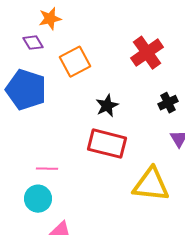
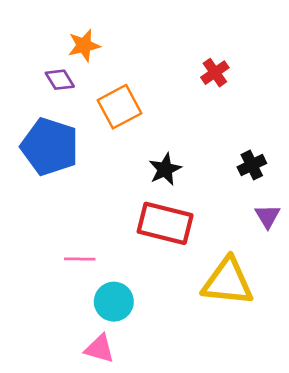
red cross: (147, 53) -> (215, 73), moved, size x0.6
cyan circle: (38, 199) -> (114, 302), moved

